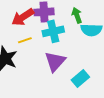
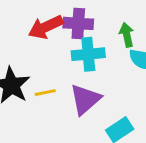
yellow line: (25, 40) -> (45, 93), moved

